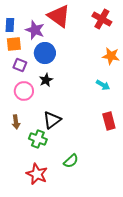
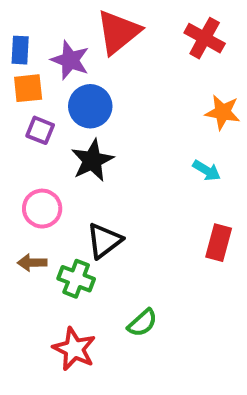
red triangle: (59, 16) -> (118, 32), turned 45
black star: (46, 80) -> (92, 160), size x1.5
pink circle: (24, 91) -> (42, 209), moved
red rectangle: (109, 121) -> (219, 243), turned 30
brown arrow: (16, 122) -> (32, 263), moved, turned 96

